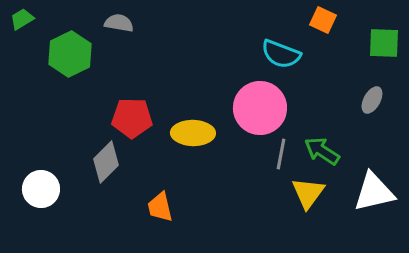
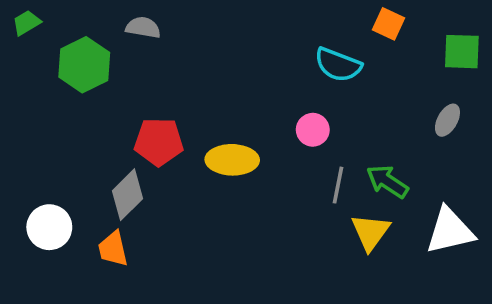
pink circle: (260, 108) -> (313, 130), size x0.5
orange trapezoid: (160, 207) -> (113, 249), moved

